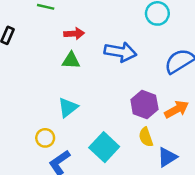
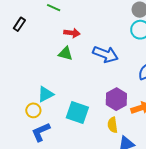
cyan triangle: (68, 107) -> (46, 94), moved
cyan square: (104, 147) -> (77, 112), moved, turned -35

